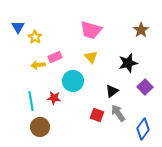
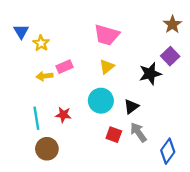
brown star: (141, 30) -> (172, 24), moved
yellow triangle: (91, 57) -> (107, 67), turned 32
cyan circle: (73, 81) -> (101, 101), moved
purple square: (145, 87) -> (170, 56), moved

